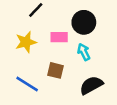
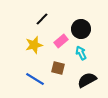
pink rectangle: (59, 37) -> (61, 41), turned -40

